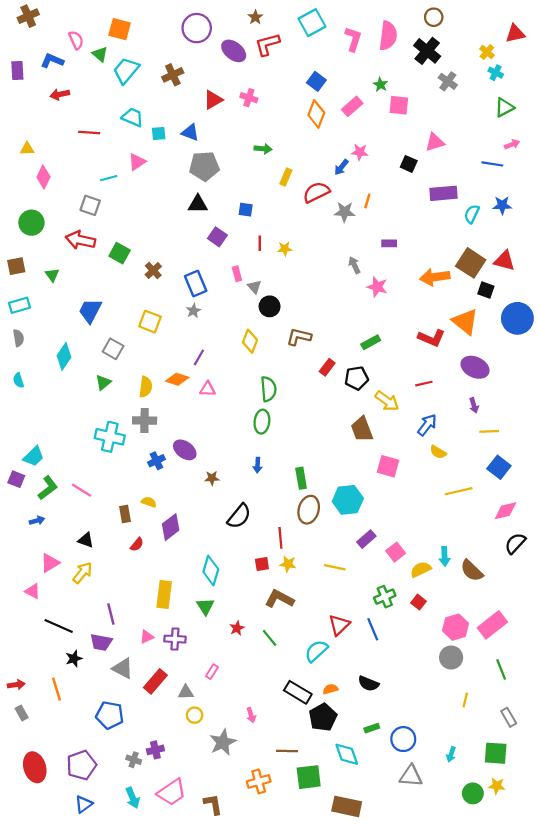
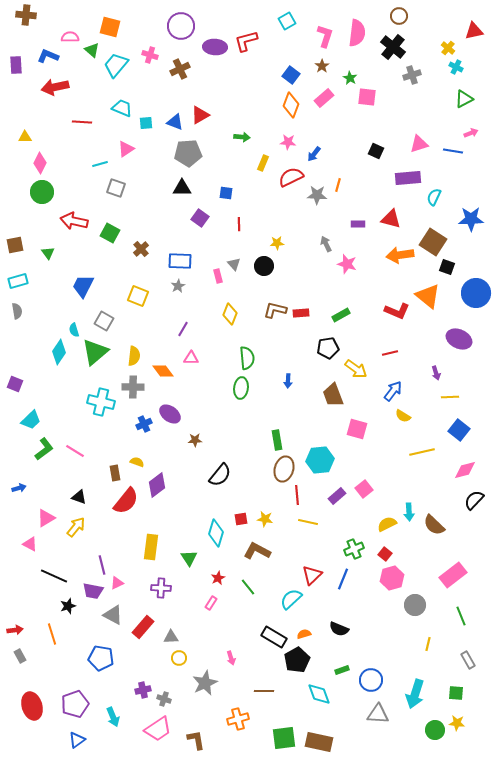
brown cross: (28, 16) -> (26, 15), turned 30
brown star: (255, 17) -> (322, 66), moved
cyan square: (312, 23) -> (287, 21), size x0.7
pink semicircle: (76, 40) -> (70, 37), turned -66
purple ellipse: (234, 51) -> (215, 47), turned -35
brown cross: (173, 75) -> (180, 69), moved
gray cross: (448, 81) -> (412, 75), turned 36
red arrow: (60, 94) -> (55, 87), size x1.5
pink cross: (249, 98) -> (150, 55), moved
red triangle: (213, 100) -> (200, 115), moved
pink triangle: (435, 142) -> (419, 144), moved
pink star: (360, 152) -> (288, 142), moved
gray square: (90, 205) -> (116, 188), moved
blue star: (502, 205) -> (471, 219), moved, size x1.4
green circle: (31, 223) -> (42, 192), moved
yellow star: (285, 249) -> (277, 243), moved
red triangle: (504, 261) -> (391, 219), moved
pink rectangle: (237, 274) -> (218, 276), moved
blue rectangle: (196, 284) -> (180, 261), turned -65
black circle: (270, 306) -> (264, 266), moved
cyan diamond: (64, 356) -> (59, 352), moved
red rectangle: (327, 367) -> (301, 313), moved, turned 49
purple ellipse: (475, 367) -> (459, 339), moved
orange diamond: (177, 379) -> (163, 371), moved, turned 35
cyan semicircle: (18, 380) -> (74, 330), moved
green triangle: (103, 382) -> (95, 352), size x1.8
blue arrow: (258, 465) -> (288, 381), moved
purple square: (16, 479) -> (15, 384), moved
blue arrow: (37, 521) -> (19, 488), moved
red line: (280, 538) -> (297, 495), moved
red semicircle: (137, 544) -> (126, 501), size x2.0
pink square: (396, 552) -> (364, 489), moved
cyan diamond: (211, 571) -> (216, 533), moved
pink hexagon: (455, 627) -> (392, 578), moved
blue line: (373, 629) -> (343, 579), turned 45
pink triangle: (147, 637) -> (117, 583), moved
pink rectangle: (212, 672) -> (211, 603), moved
green square: (496, 753) -> (456, 693), size x0.7
cyan arrow: (451, 754) -> (415, 694), size x2.0
gray cross: (134, 760) -> (164, 699), moved
green square: (309, 777) -> (284, 738), moved
cyan arrow: (133, 798) -> (113, 717), moved

